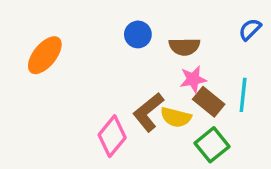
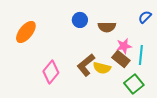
pink star: (193, 79) -> (124, 46), moved
pink diamond: (112, 136) -> (51, 72), moved
green square: (212, 145) -> (134, 84), moved

